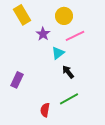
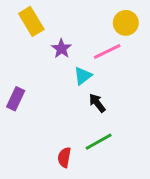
yellow circle: (64, 16) -> (126, 23), moved
purple rectangle: (17, 80) -> (16, 99), moved

